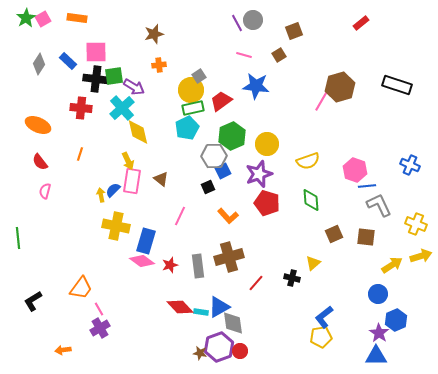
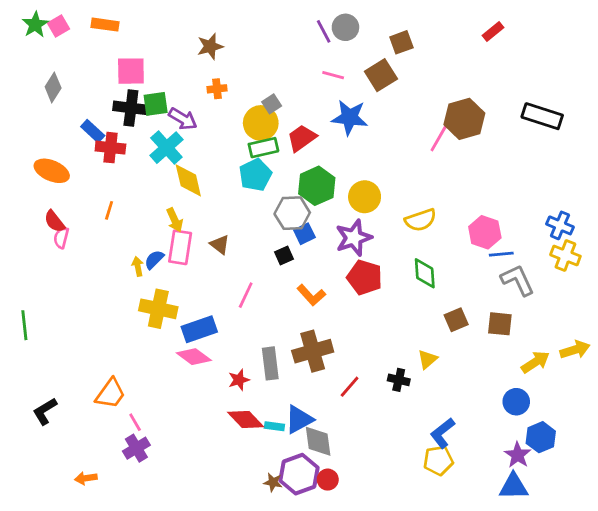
brown square: (279, 55) -> (381, 75), size x1.6
blue rectangle: (68, 61) -> (93, 131), moved
pink semicircle: (45, 191) -> (61, 238), moved
yellow cross: (416, 224) -> (565, 256), moved
blue rectangle: (146, 241) -> (199, 329), turned 55
red star: (170, 265) -> (239, 380), moved

